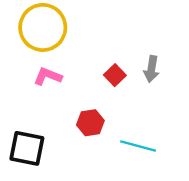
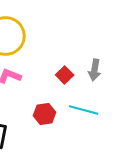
cyan line: (138, 146) -> (84, 110), moved

